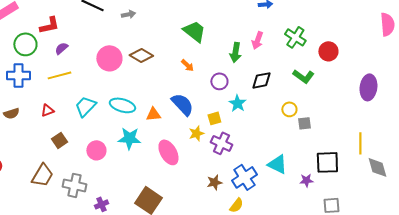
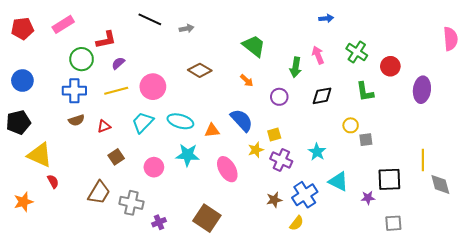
pink arrow: (257, 40) -> (318, 55), turned 138
pink circle: (109, 58) -> (153, 87), moved
green L-shape: (303, 76) -> (365, 92), turned 45
purple ellipse: (368, 87) -> (422, 90), moved
cyan star: (237, 103) -> (317, 152), moved
brown semicircle: (11, 113) -> (76, 120), moved

